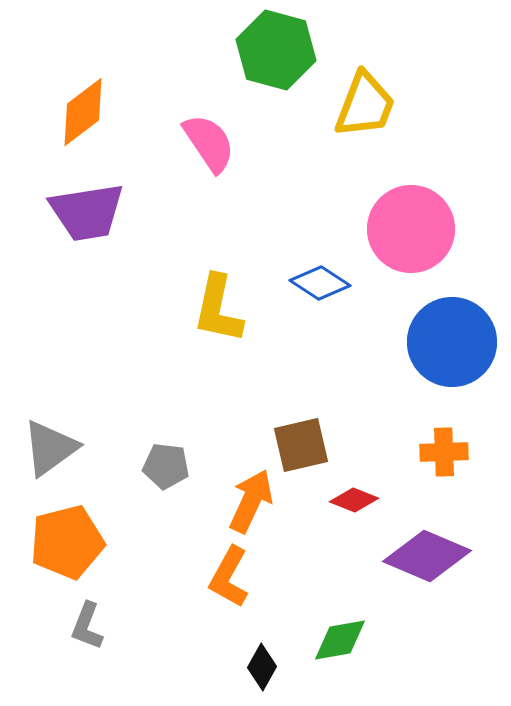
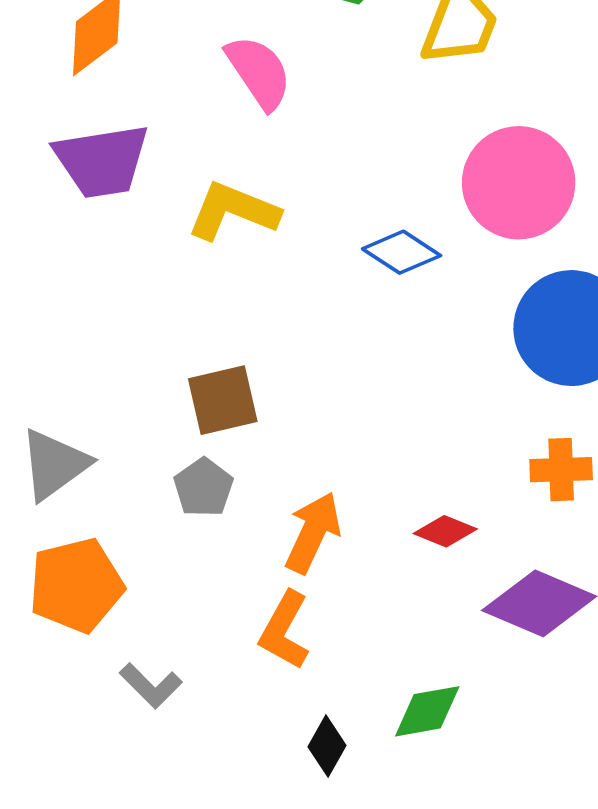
yellow L-shape: (218, 309) -> (233, 211), moved, turned 100
brown square: (301, 445) -> (223, 400), moved
gray pentagon: (166, 466) -> (203, 488), turned 30
gray L-shape: (87, 626) -> (151, 686), moved, turned -66

